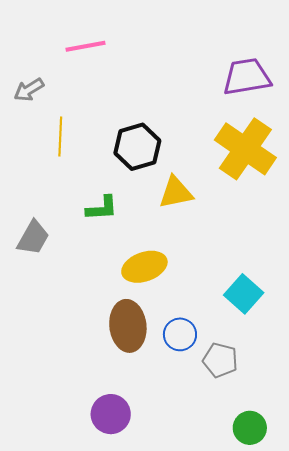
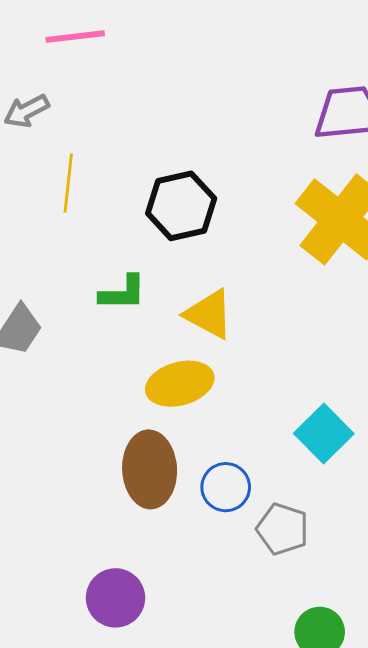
pink line: (85, 46) -> (75, 37), moved
yellow triangle: (176, 192) -> (209, 314), moved, turned 36

